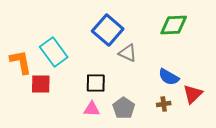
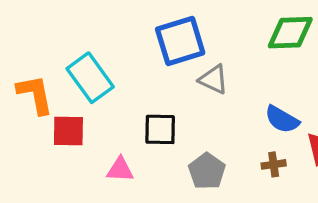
blue square: (108, 30) -> (180, 41), turned 32
pink triangle: (92, 109) -> (120, 169), moved

